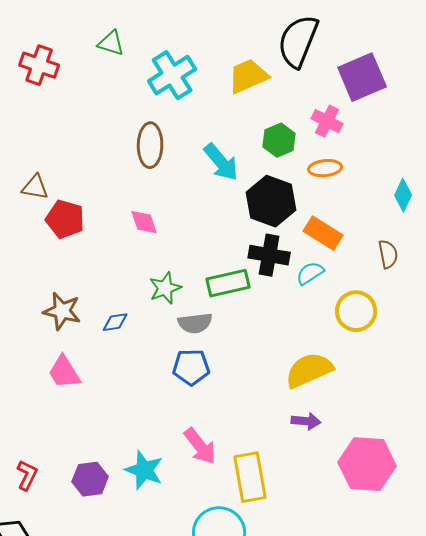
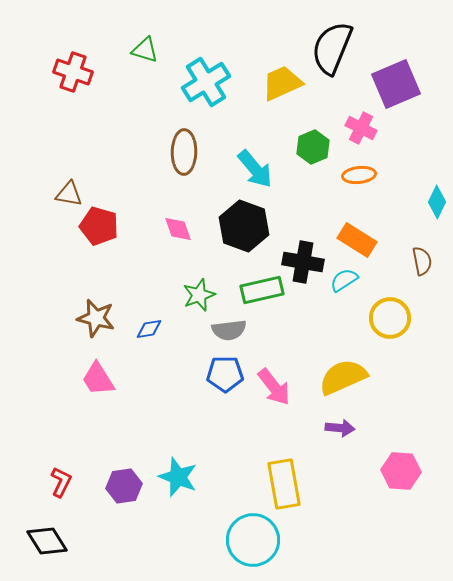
black hexagon: (271, 201) -> (244, 226), moved
pink arrow: (200, 446) -> (274, 387), moved
pink hexagon: (367, 464) -> (401, 471), size x0.7

